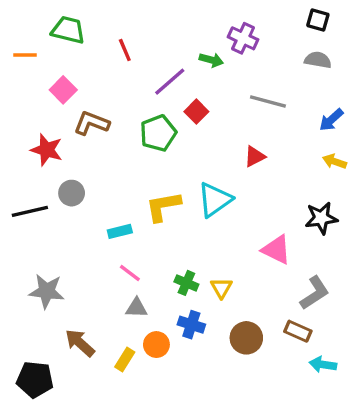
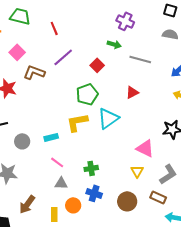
green arrow: (211, 60) -> (114, 44), moved
purple line: (170, 82) -> (63, 57), moved
green pentagon: (158, 133) -> (87, 94), moved
gray circle: (72, 193) -> (22, 141), moved
green cross: (186, 283) -> (91, 168), turned -32
yellow triangle: (221, 288) -> (137, 171), moved
brown arrow: (80, 343) -> (27, 204), turned -96
yellow rectangle: (125, 360) -> (54, 214), turned -32

